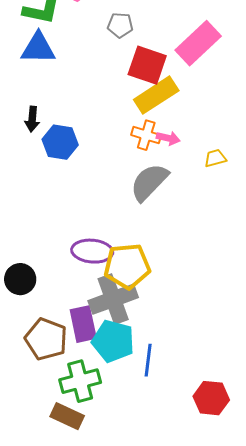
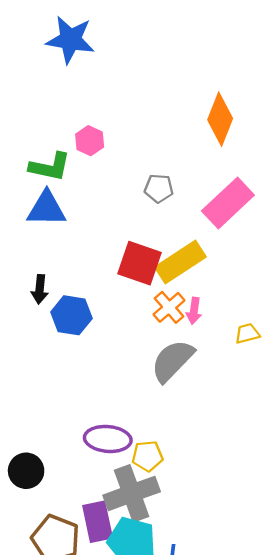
gray pentagon: (120, 25) -> (159, 188), moved
red square: (147, 65) -> (140, 263), moved
orange cross: (146, 135) -> (169, 307), turned 32
pink arrow: (168, 138) -> (194, 311), turned 85
yellow pentagon: (127, 266) -> (147, 456), size x0.6

